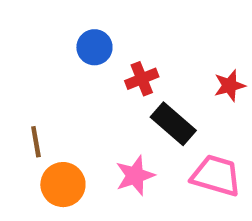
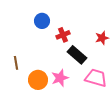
orange circle: (63, 185) -> (38, 80), moved

